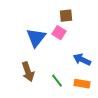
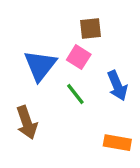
blue arrow: (82, 60) -> (117, 86), moved, turned -138
green line: (57, 81) -> (75, 94), moved

